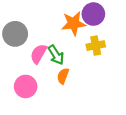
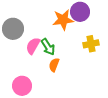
yellow cross: (96, 46) -> (91, 44), moved
pink circle: (26, 86) -> (22, 86), moved

